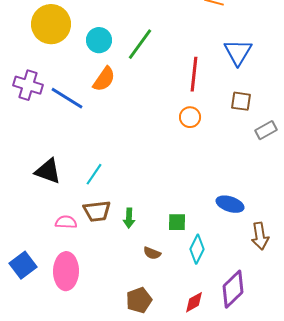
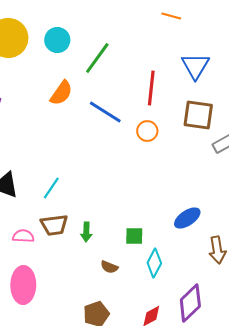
cyan circle: (99, 40) -> (57, 40), moved
blue line: (67, 98) -> (105, 112), moved
brown square: (241, 101) -> (198, 115), size x1.5
blue ellipse: (230, 204) -> (187, 218), turned -52

